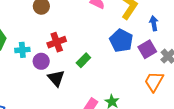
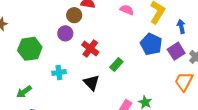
red cross: (57, 42) -> (90, 49), turned -30
cyan cross: (22, 50) -> (59, 72), moved
purple circle: (41, 61) -> (65, 33), moved

